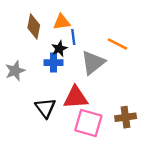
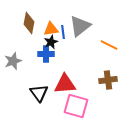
orange triangle: (62, 22) -> (51, 29), moved
orange line: (117, 44) -> (109, 45), moved
gray triangle: (93, 63) -> (80, 26), moved
brown cross: (126, 117) -> (108, 80), moved

